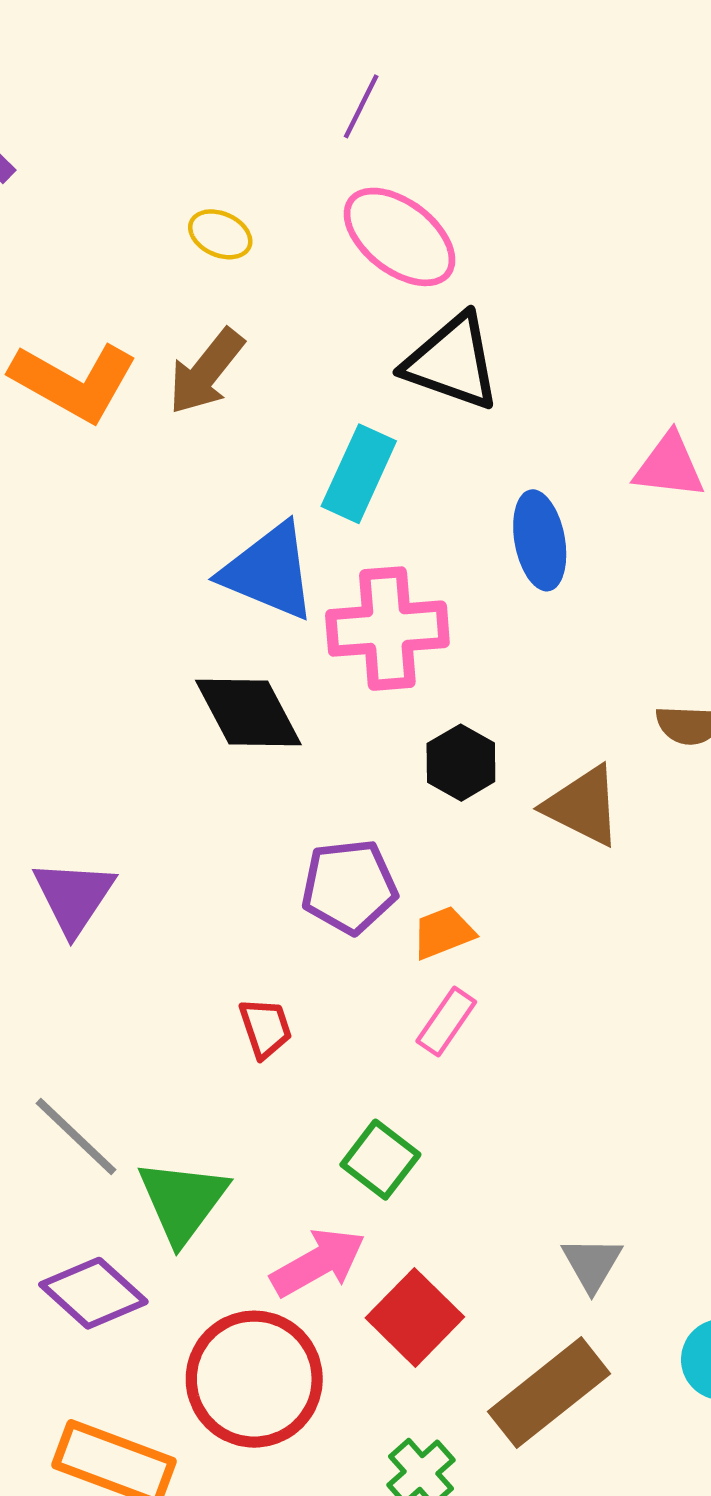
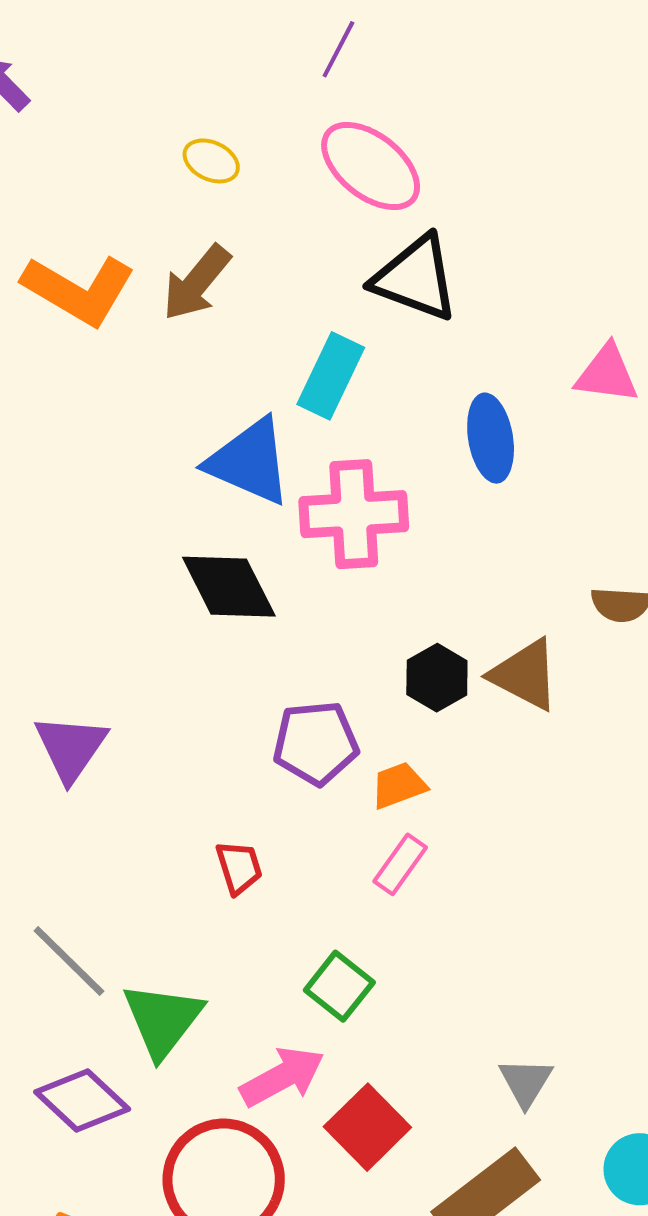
black hexagon: (461, 763) -> (437, 678), moved

